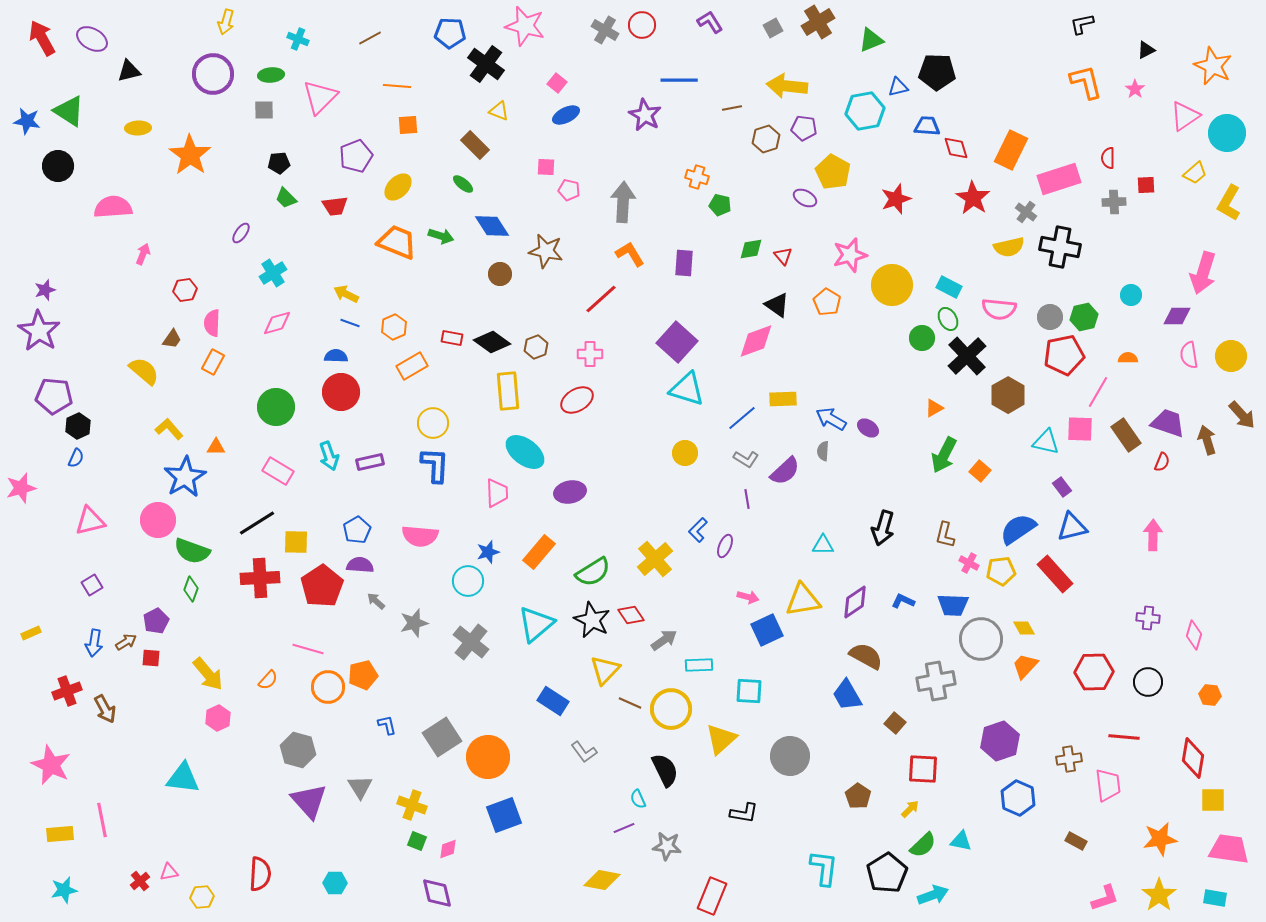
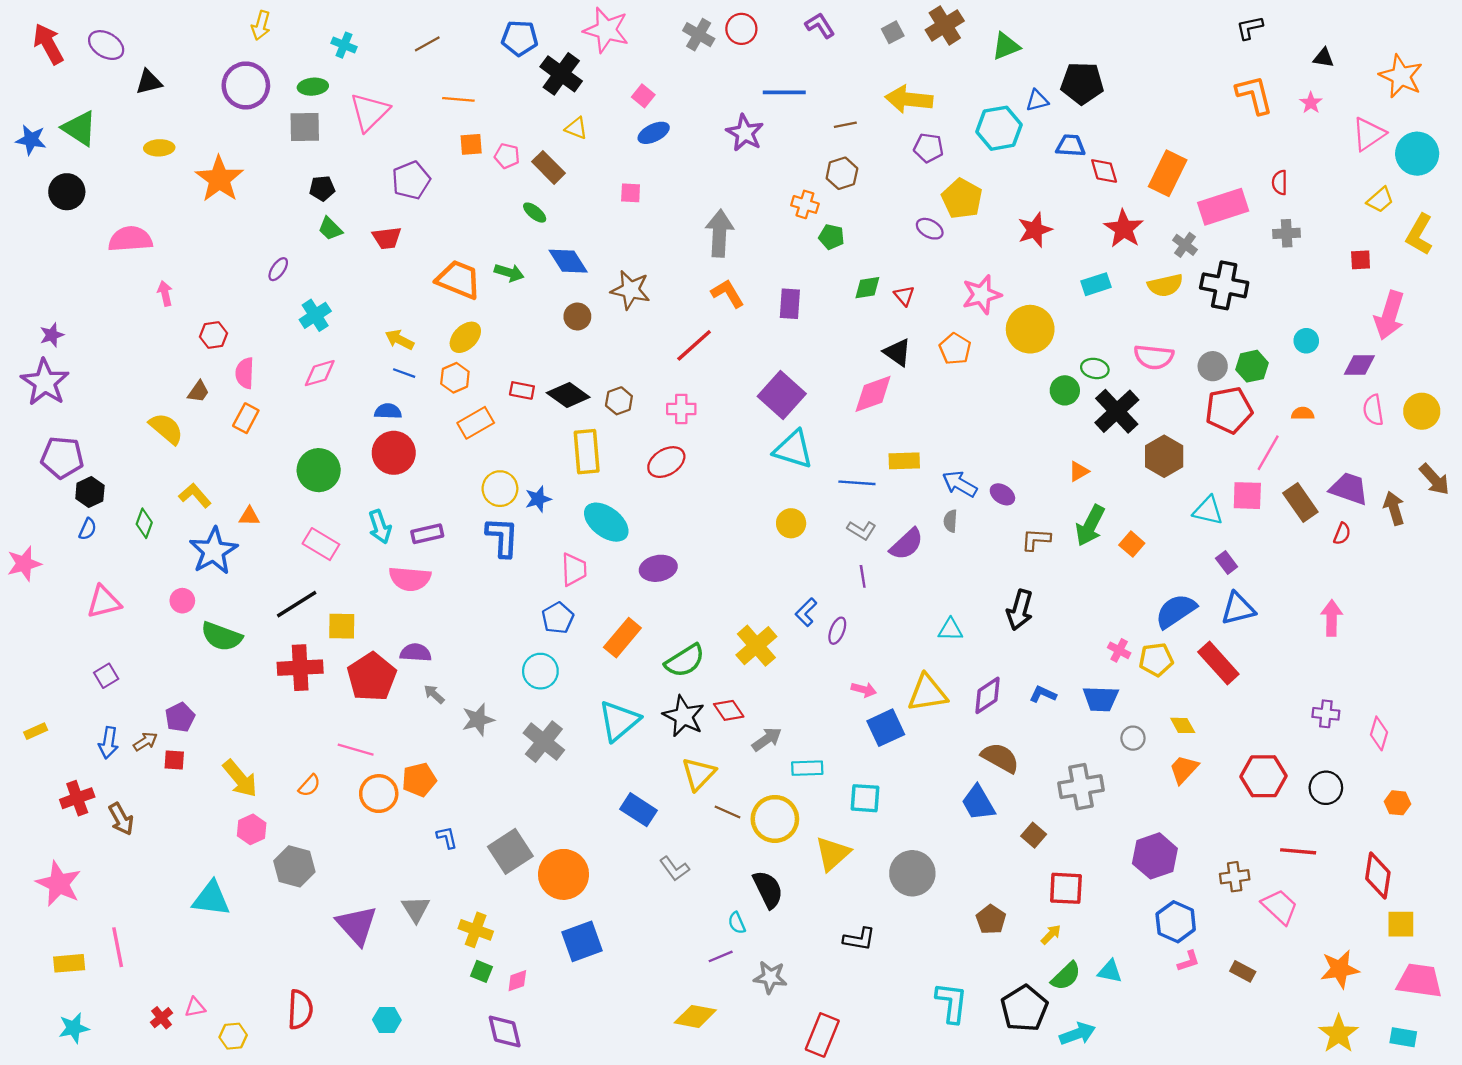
black triangle: (1146, 50) -> (1324, 58), turned 36
gray square: (264, 110) -> (305, 127), size x1.4
brown hexagon: (766, 139) -> (842, 173), moved
red square: (1146, 185) -> (1361, 260), moved
yellow ellipse: (398, 187) -> (465, 337), moved
pink pentagon: (569, 190) -> (507, 156), moved
pink arrow: (143, 254) -> (165, 293), turned -35
cyan rectangle: (949, 287) -> (1096, 284), moved, turned -45
green ellipse: (948, 319) -> (1095, 368), turned -50
blue line: (742, 418) -> (857, 483), turned 44
pink circle: (158, 520) -> (182, 601), size x0.6
blue pentagon: (357, 530) -> (558, 618), moved
brown L-shape: (945, 535) -> (1036, 539), moved, turned 80
pink semicircle: (420, 536) -> (410, 579), moved
blue star: (488, 552) -> (538, 499), moved
green diamond: (191, 589) -> (144, 523), moved
gray circle: (981, 639) -> (1133, 738), size x0.5
gray hexagon: (298, 750) -> (294, 866), moved
pink trapezoid: (1108, 785) -> (1280, 907), turned -40
pink L-shape: (1105, 898) -> (1188, 961), moved, size x0.7

